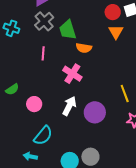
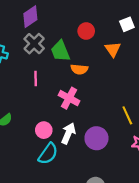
red circle: (113, 12) -> (86, 31), moved
pink circle: (34, 104) -> (44, 130), moved
cyan semicircle: (43, 136) -> (48, 154), moved

